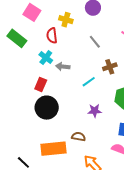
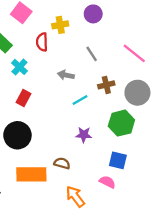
yellow cross: (66, 20) -> (60, 25), turned -32
cyan cross: (46, 58) -> (19, 67), moved
gray arrow: (63, 67) -> (66, 75), moved
black circle: (47, 108) -> (17, 135), moved

